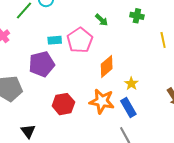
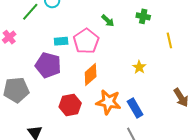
purple pentagon: (42, 64) -> (48, 65), turned 30
orange diamond: (107, 66) -> (91, 75), moved
yellow star: (131, 84) -> (139, 67), moved

